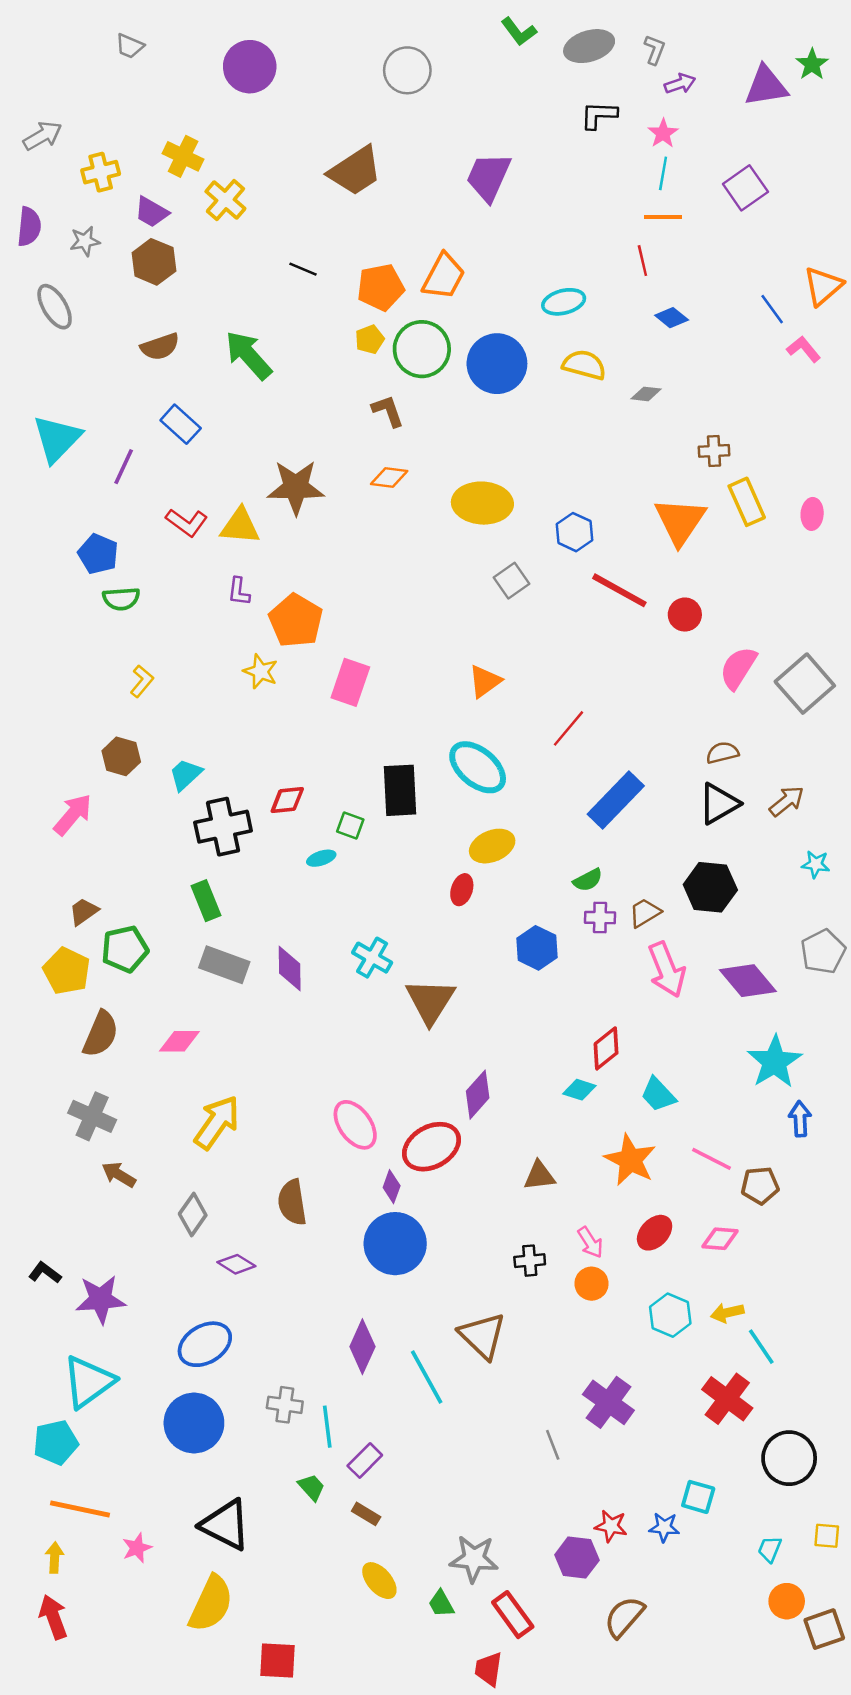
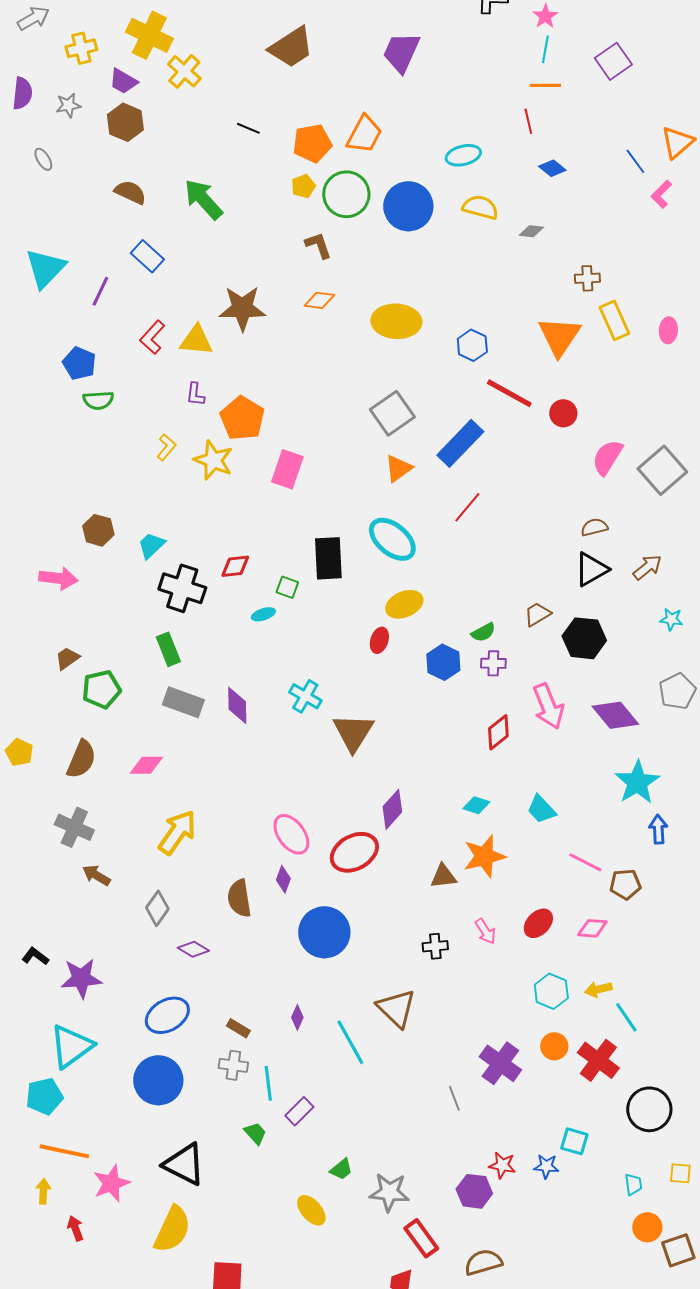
yellow cross: (183, 156) -> (149, 35), size x1.4
gray ellipse: (55, 307) -> (43, 159), size x0.6
brown semicircle: (160, 347) -> (130, 192), turned -136
pink L-shape: (804, 349) -> (661, 194), turned -96
red L-shape: (187, 522) -> (152, 337), turned 96
gray square: (512, 581) -> (392, 413), moved, size x1.5
yellow star: (261, 672) -> (213, 460), size x1.4
yellow L-shape: (142, 681) -> (166, 447), moved
blue rectangle: (616, 800) -> (460, 443), moved
pink arrow: (73, 815) -> (58, 578), turned 57
black cross: (223, 827) -> (182, 588), turned 30
brown trapezoid: (645, 913) -> (537, 614), moved
blue hexagon: (537, 948) -> (443, 662), moved
yellow pentagon: (67, 971) -> (19, 752), moved, size x0.7
red diamond: (606, 1048) -> (498, 732), moved
orange star: (630, 1160) -> (484, 856), moved, turned 30
purple diamond: (392, 1187) -> (283, 879), moved
orange circle: (592, 1284) -> (554, 1046), moved
purple diamond: (362, 1347) -> (297, 1017), size x0.6
brown rectangle: (366, 1514) -> (238, 1028), moved
pink star: (137, 1548) -> (111, 1183), size x1.5
cyan trapezoid: (770, 1549) -> (633, 1184), turned 150
green trapezoid: (441, 1604) -> (341, 1169), moved, turned -100
red arrow: (53, 1617) -> (75, 1228), moved, size x0.7
brown semicircle: (624, 1617) -> (483, 1262), moved, turned 33

